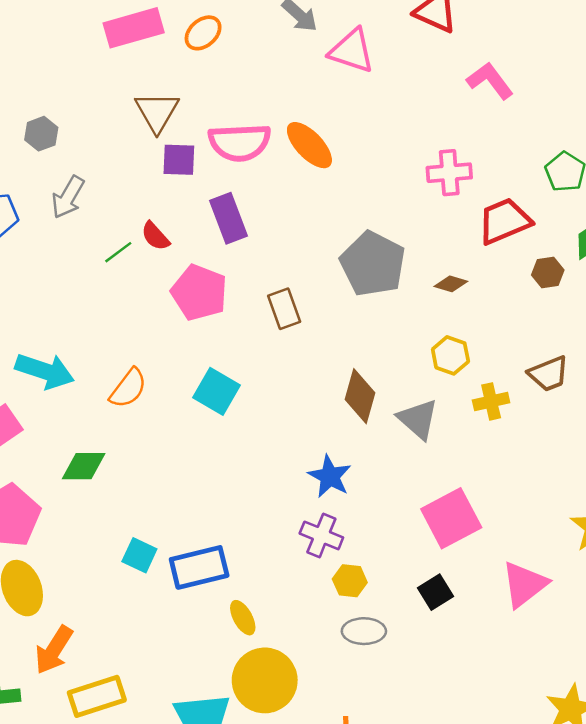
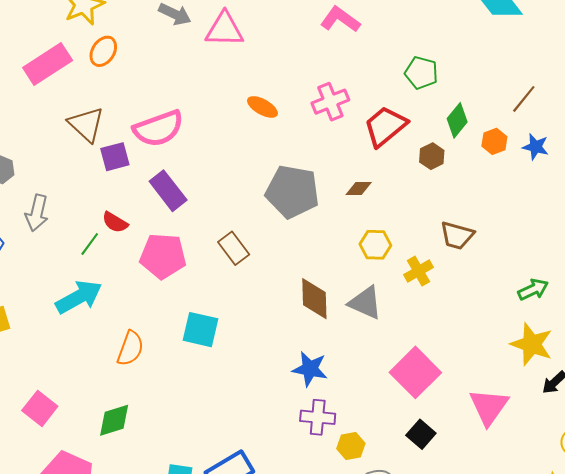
orange ellipse: (309, 145) -> (262, 107), moved, size x0.7
cyan arrow: (45, 371) -> (79, 297), moved, turned -30
brown trapezoid: (549, 374) -> (457, 235), turned 54

